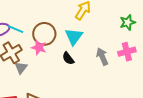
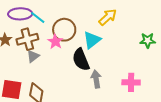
pink cross: (127, 52) -> (131, 82), moved
gray arrow: (102, 56) -> (96, 79), moved
black semicircle: (68, 58) -> (81, 60), size x1.6

